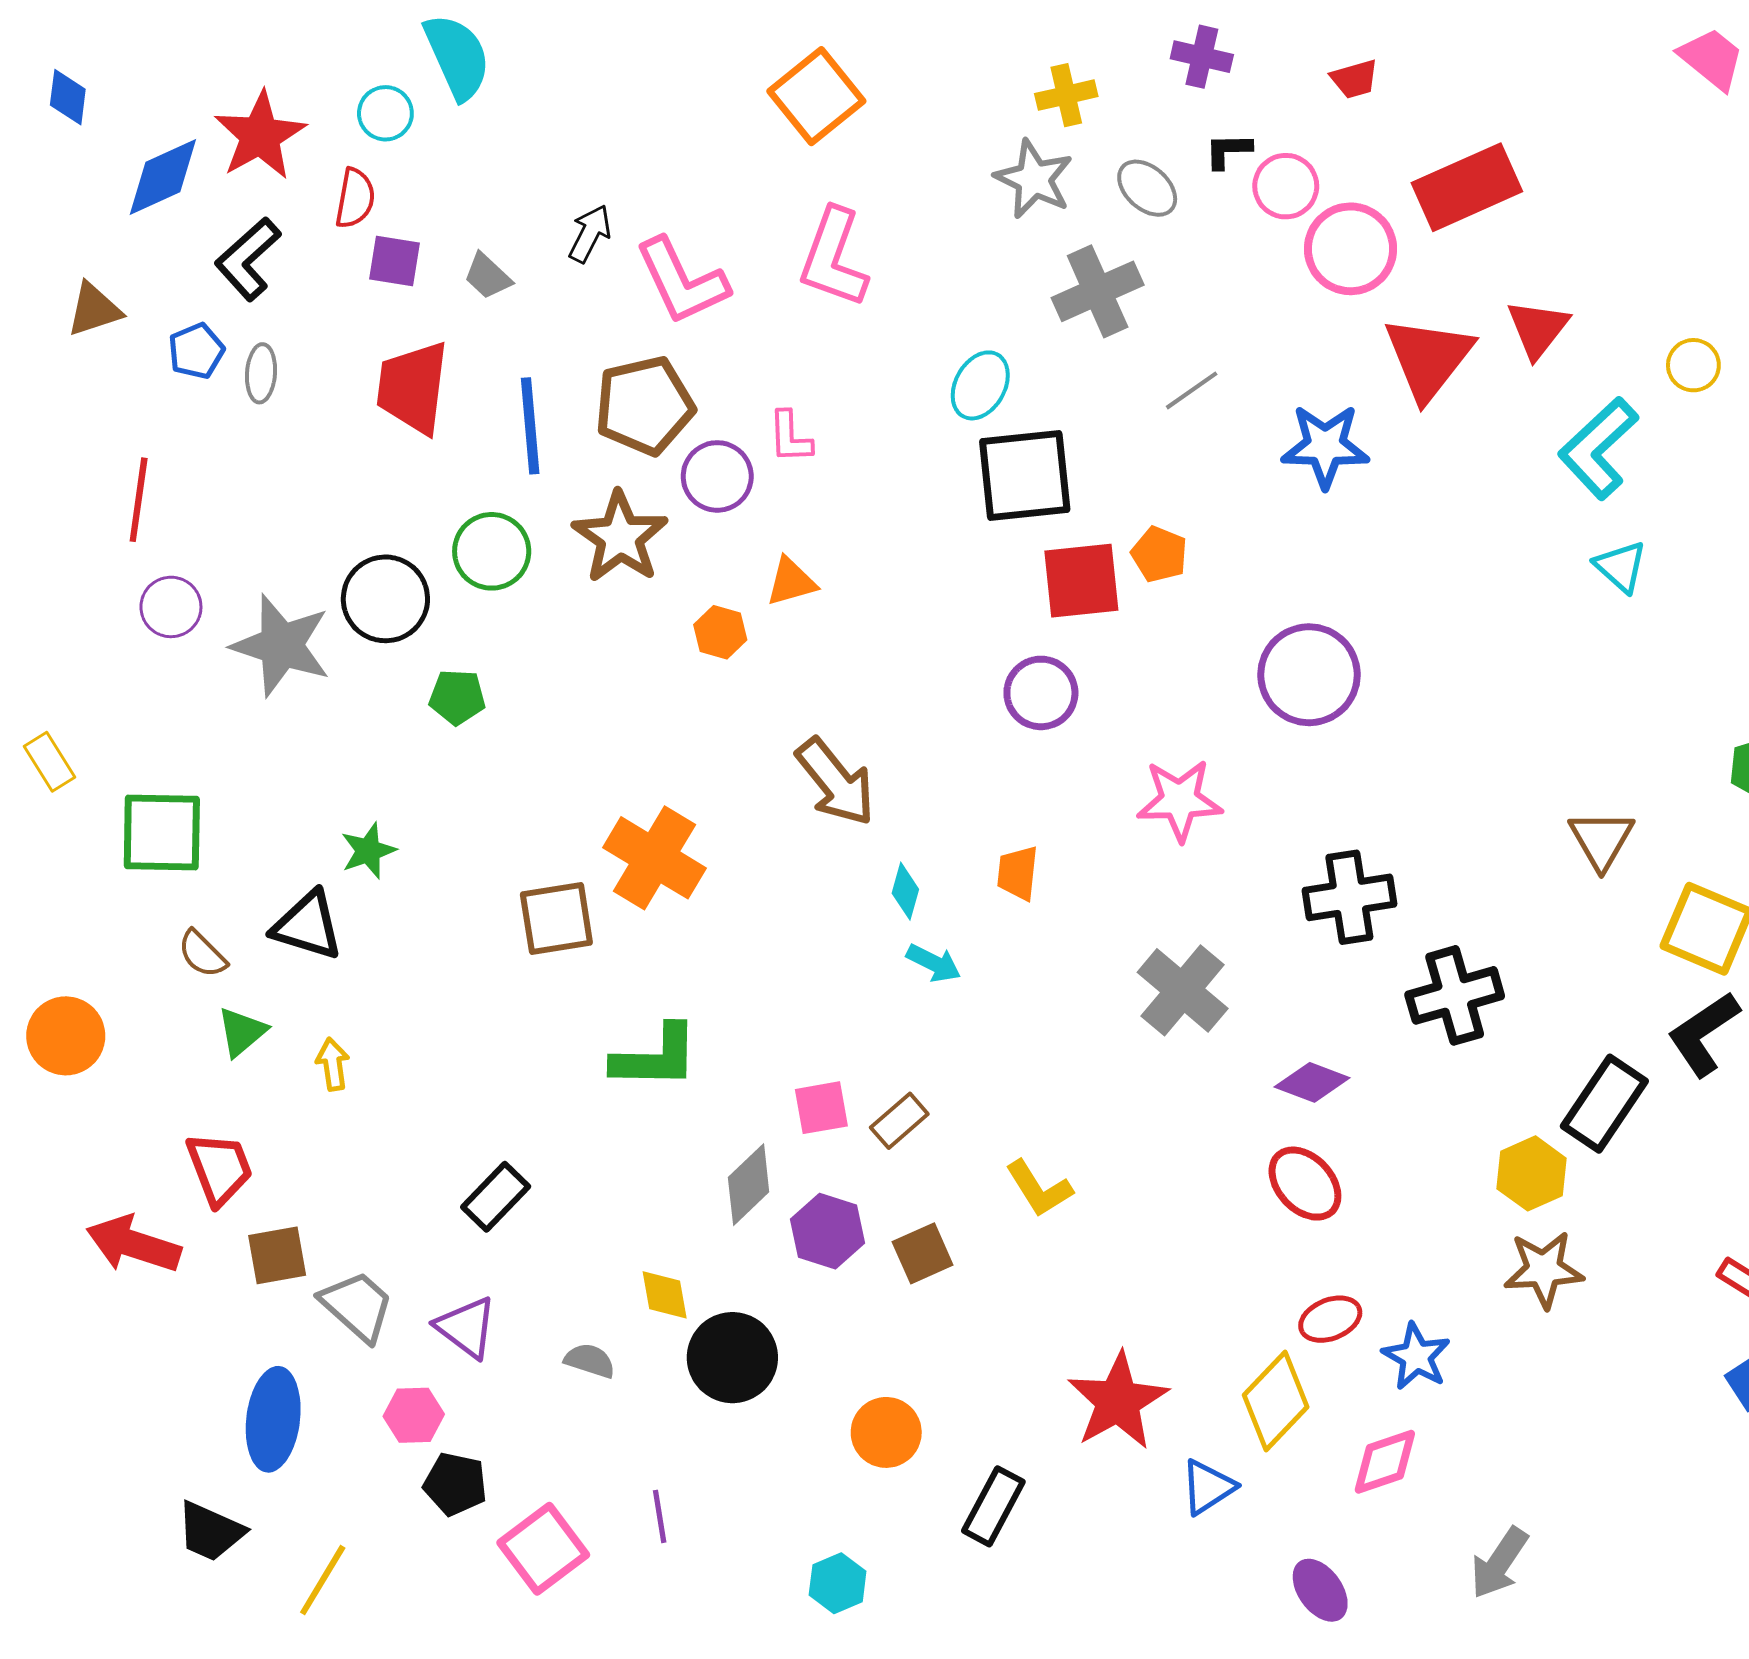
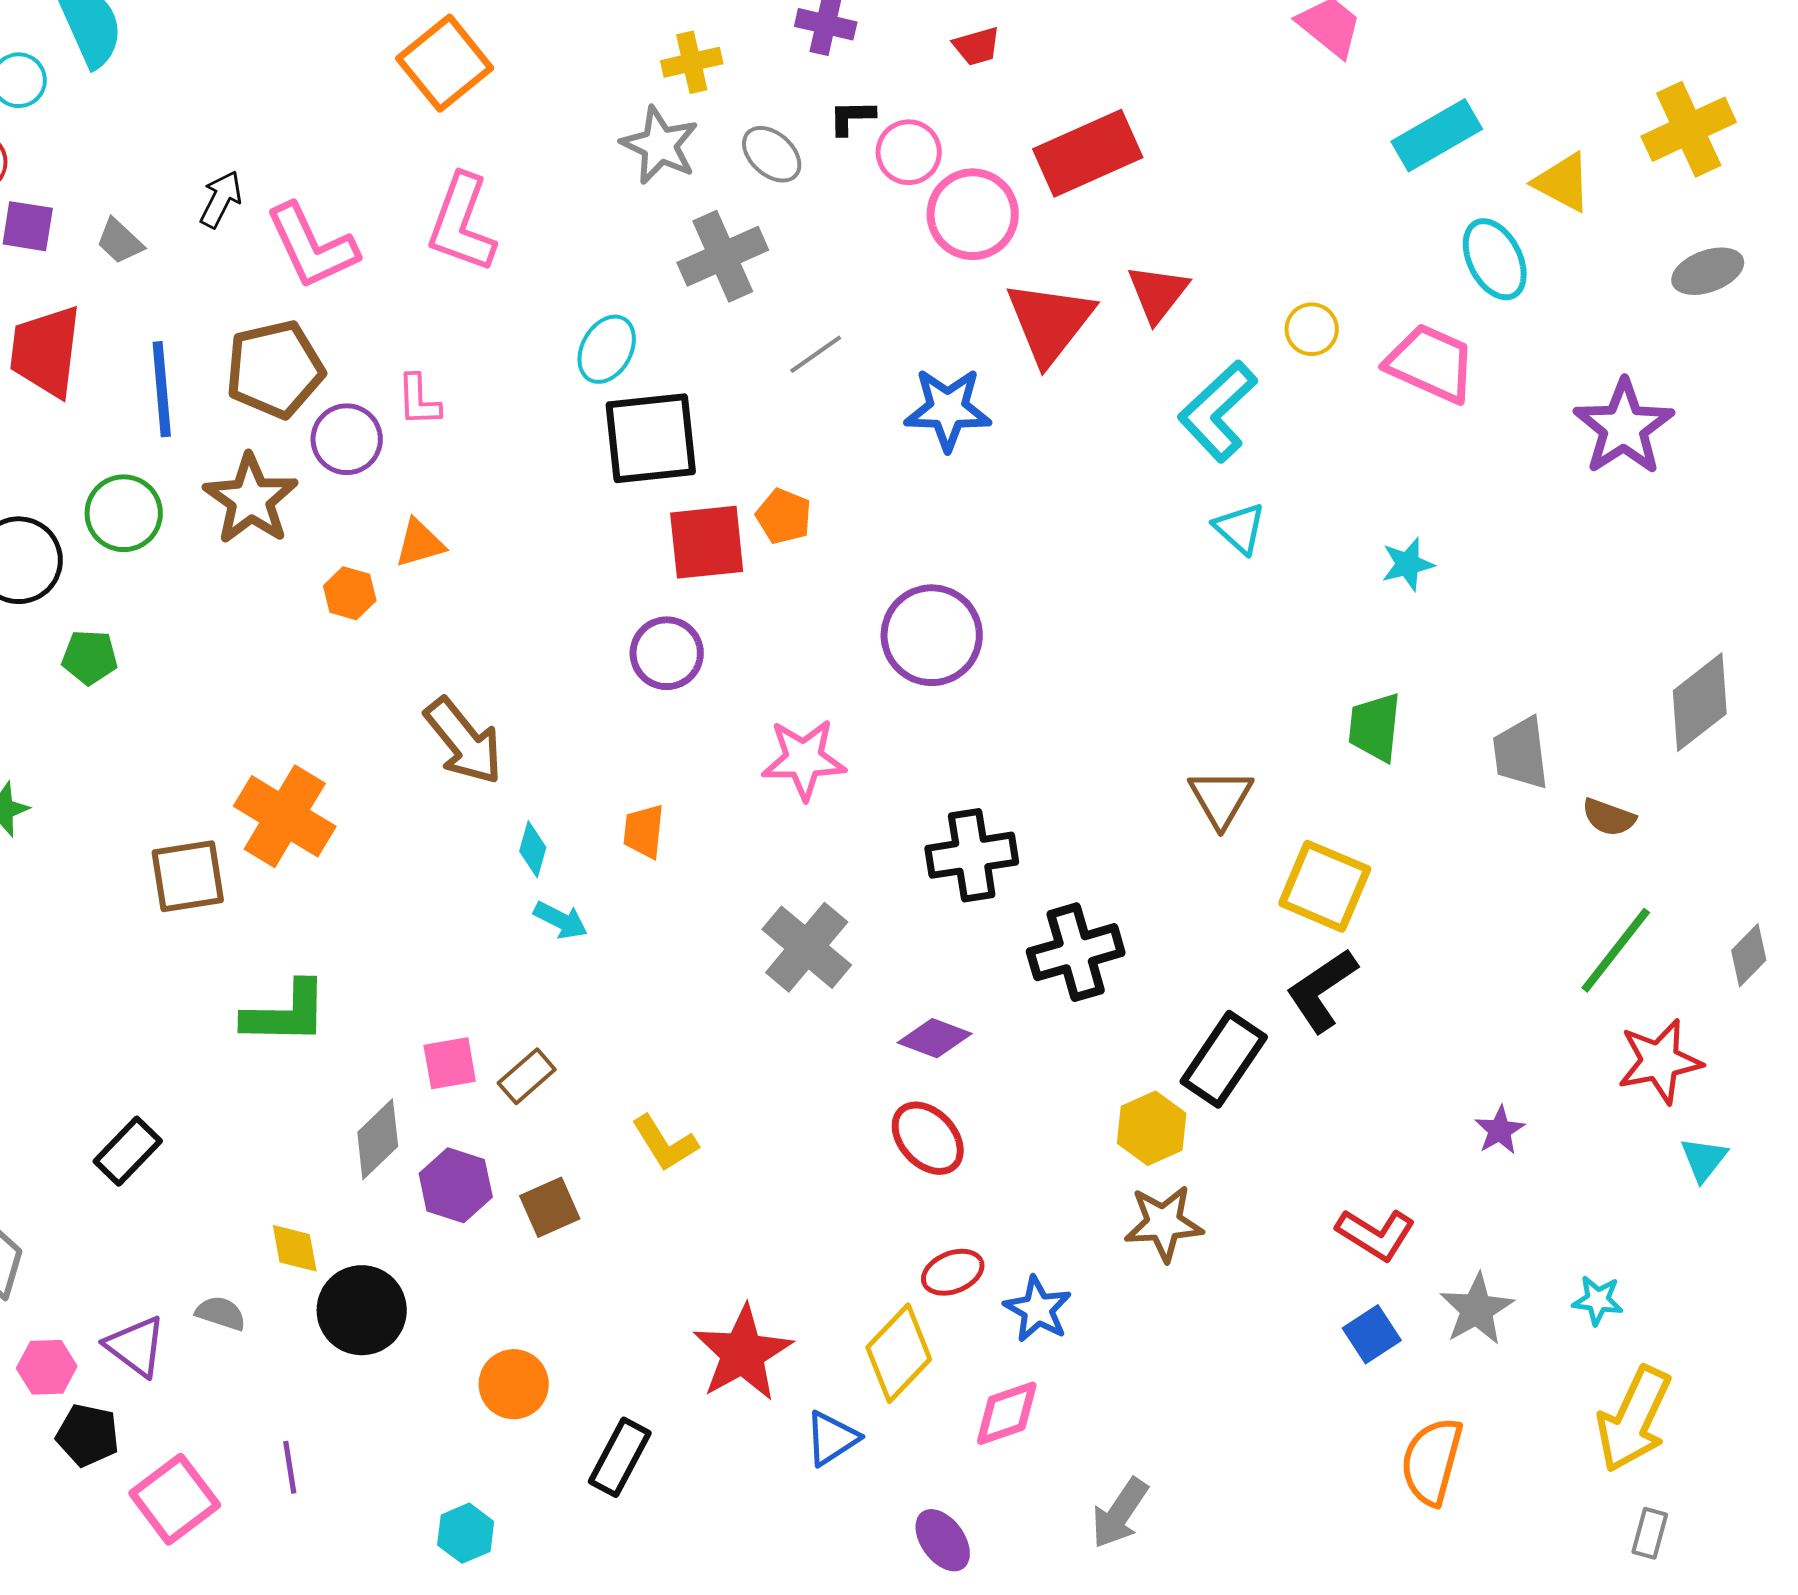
purple triangle: (466, 1327) -> (136, 1346), moved

